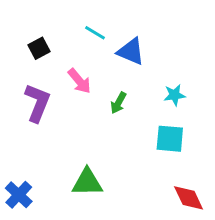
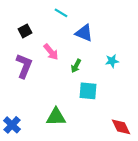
cyan line: (95, 33) -> (61, 13), moved
cyan square: (170, 139) -> (88, 91), moved

